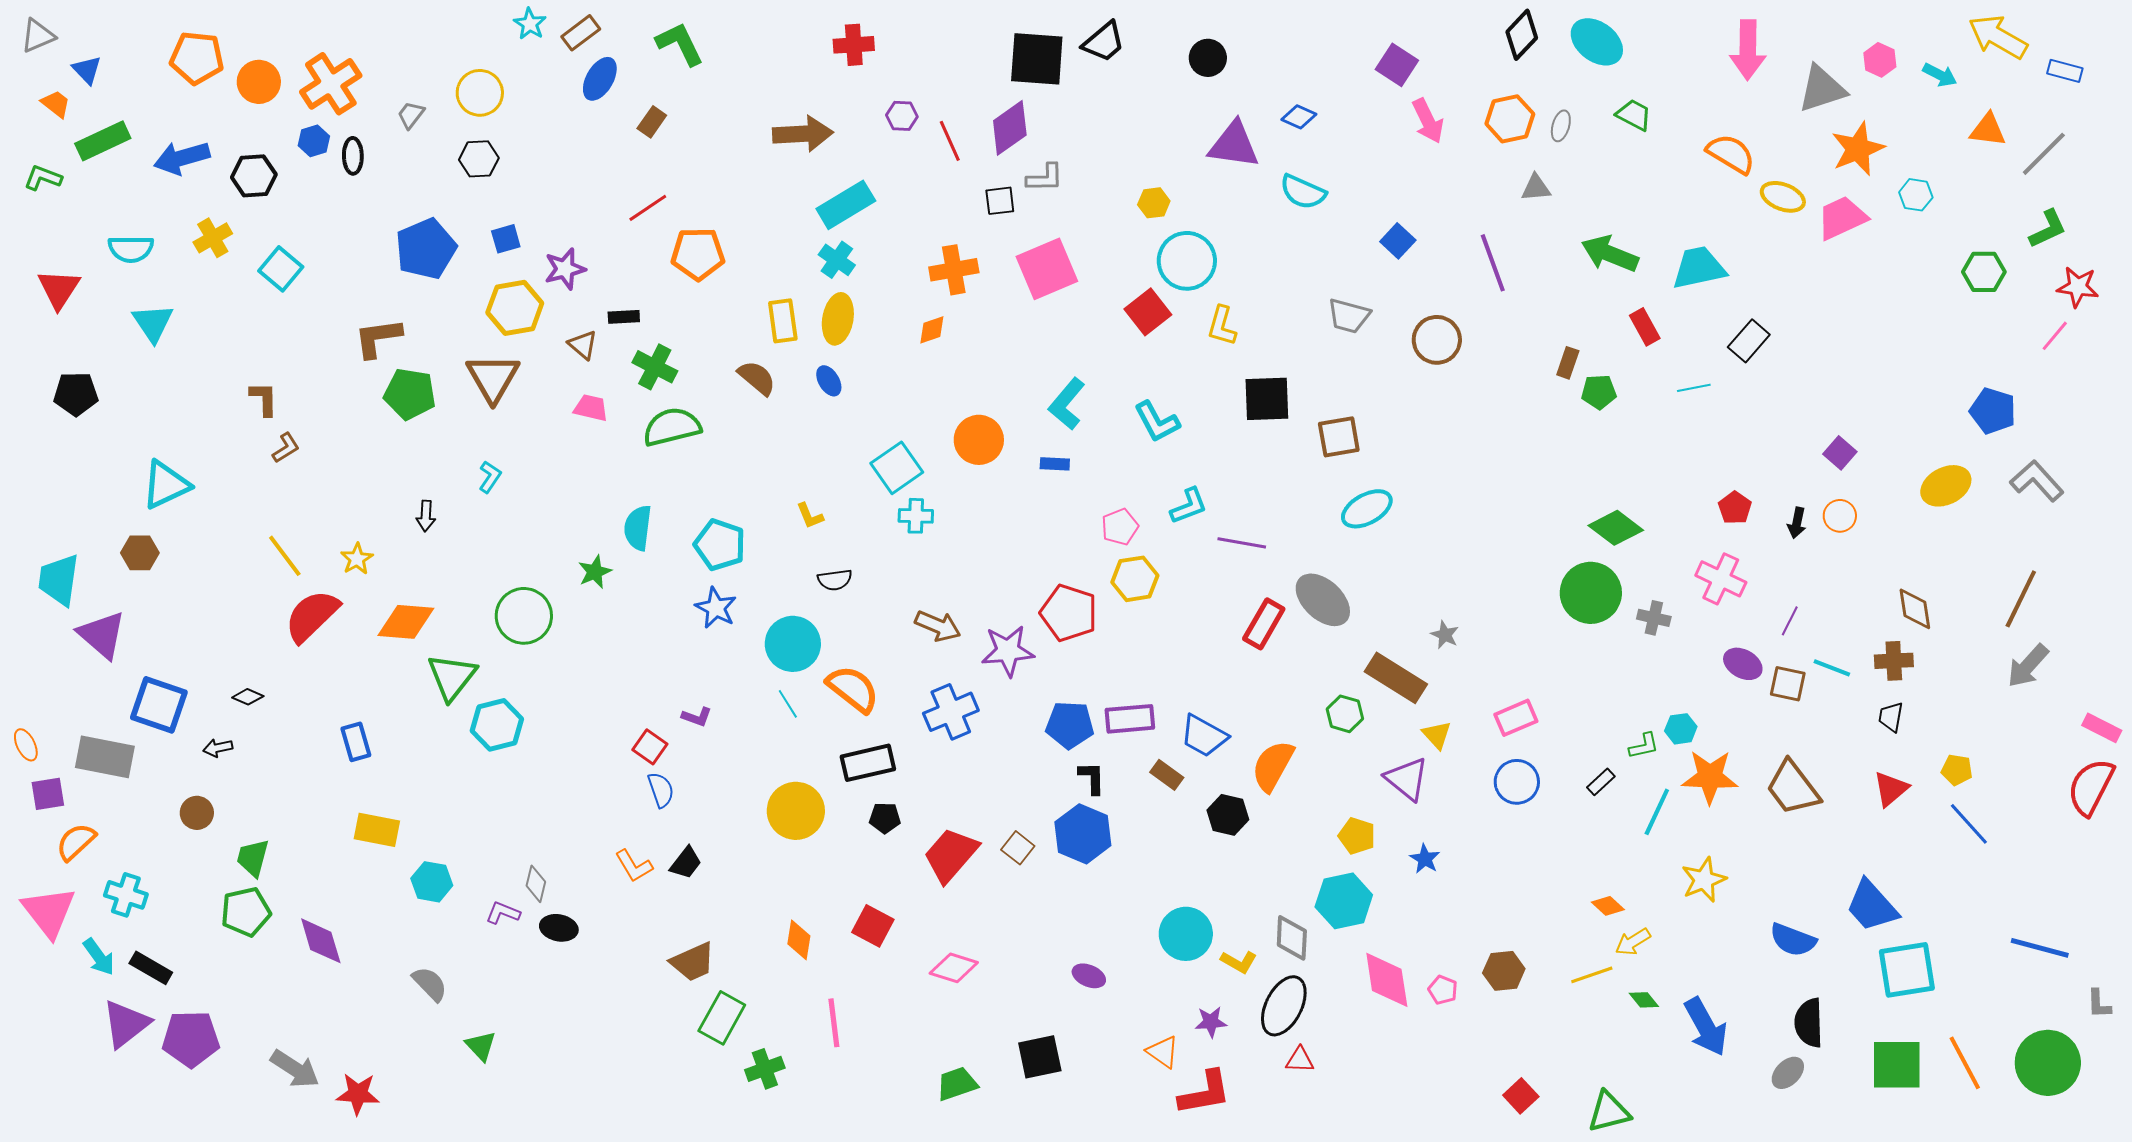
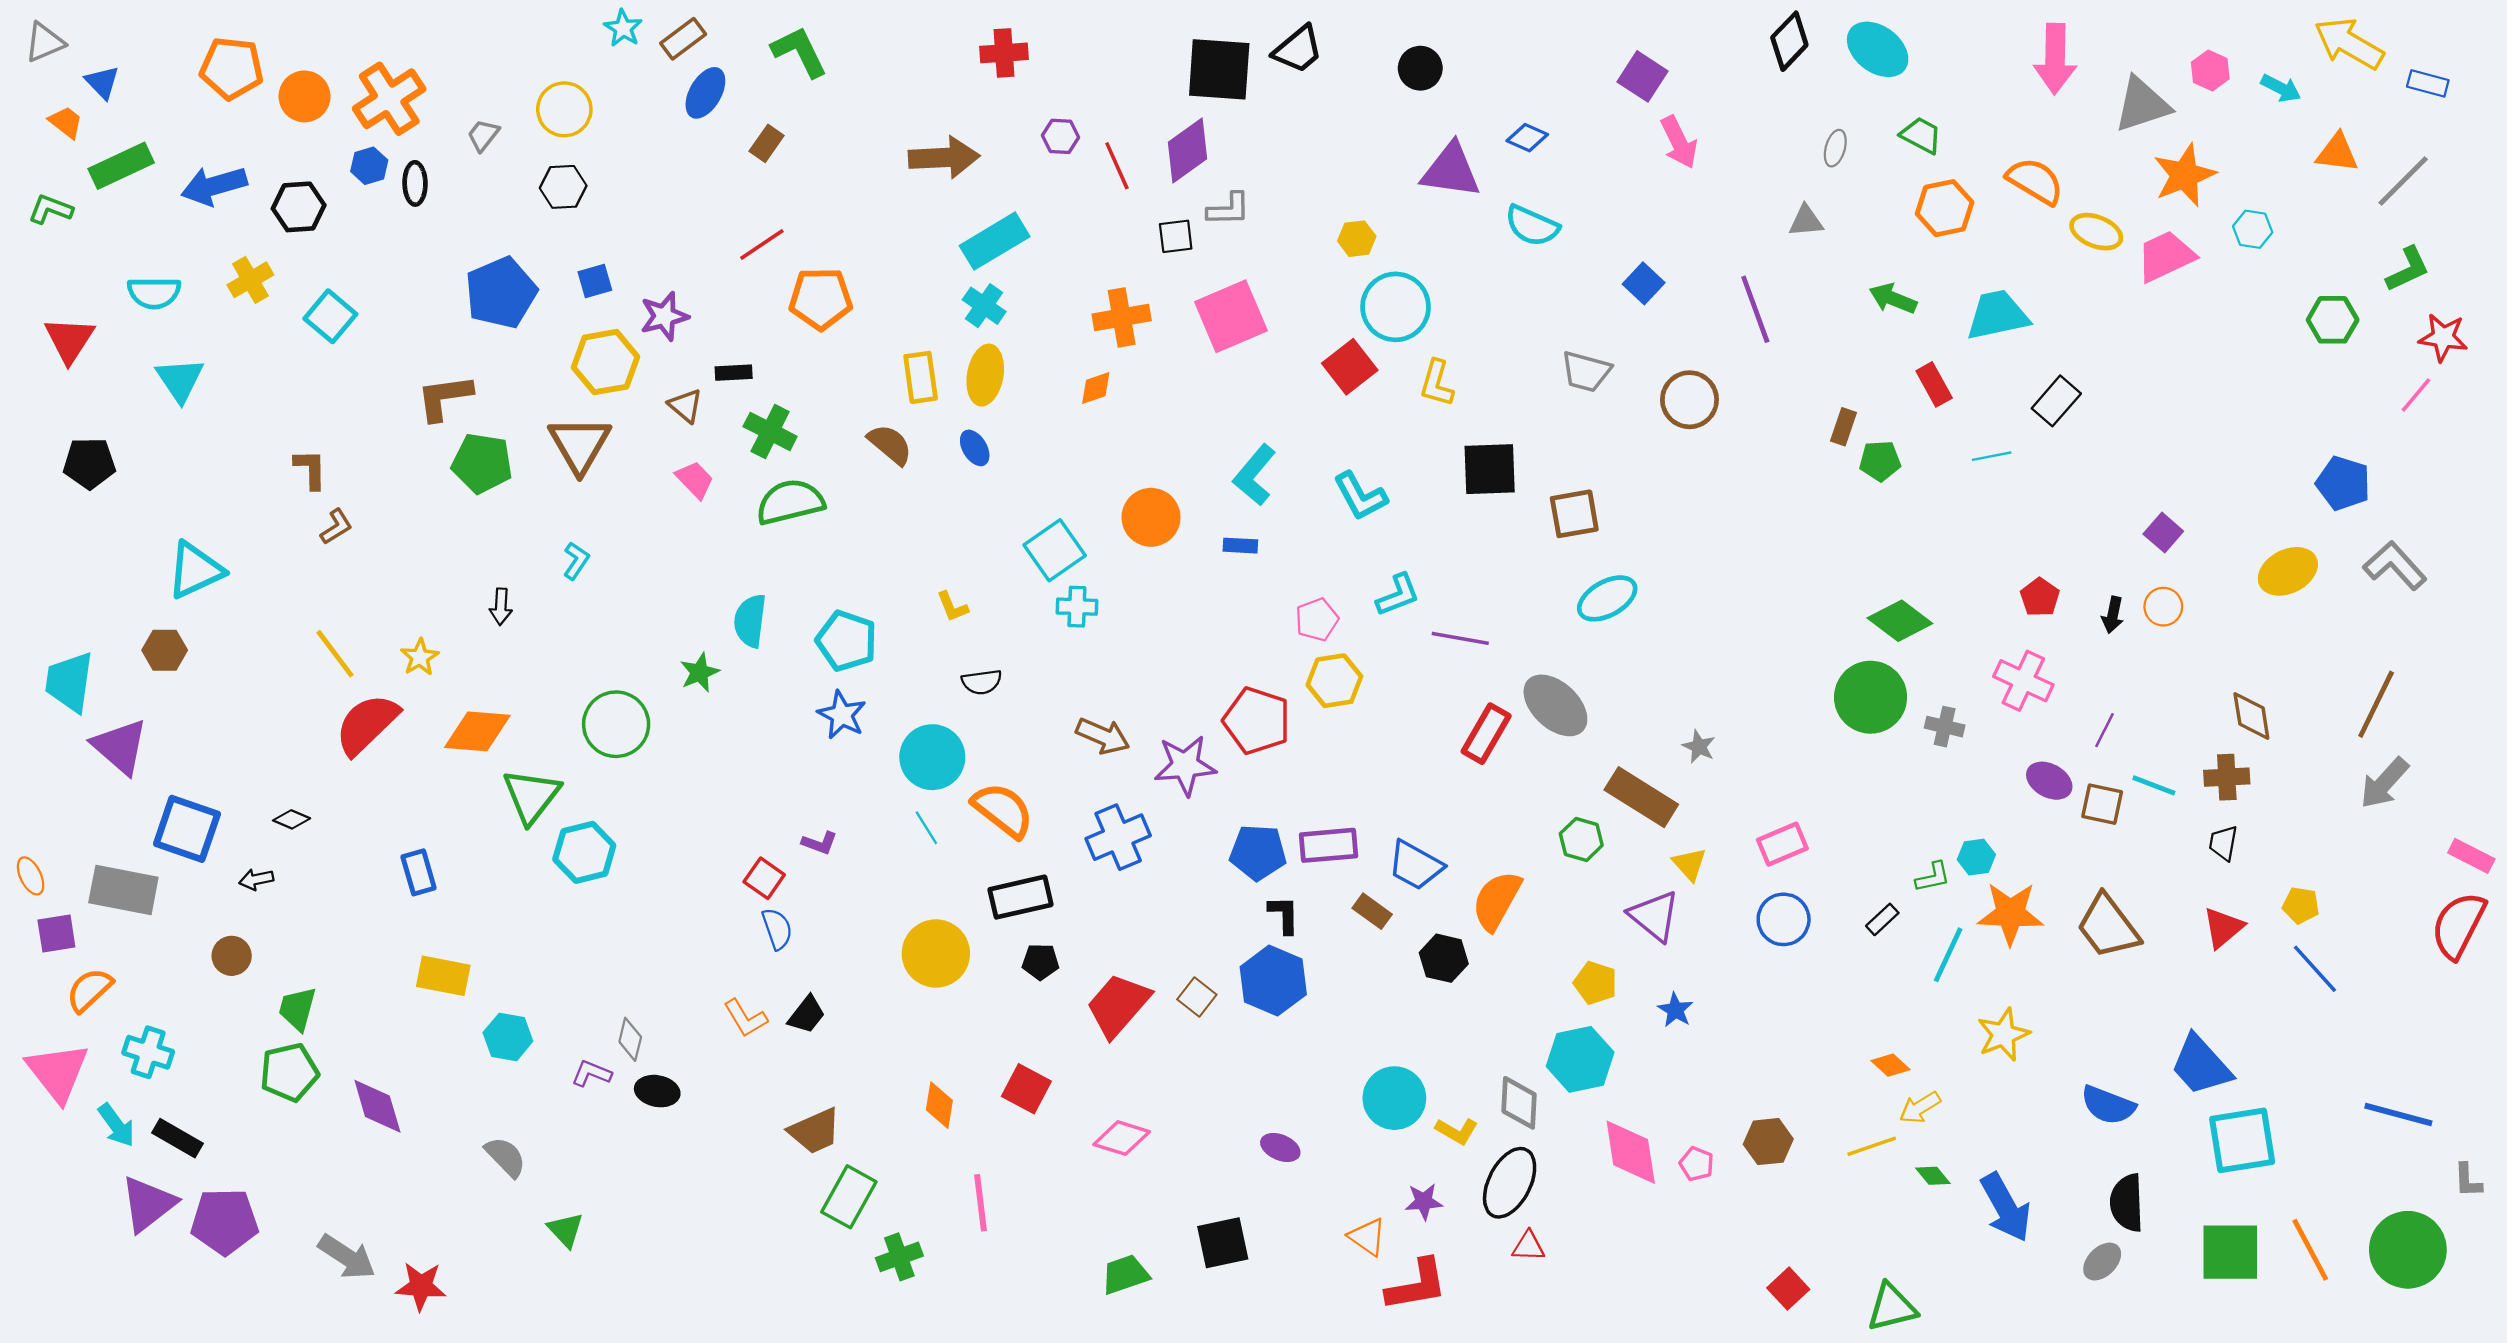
orange hexagon: (1510, 119) -> (1945, 208), moved
green arrow: (1610, 254) -> (1893, 299), size x0.7
pink trapezoid: (591, 408) -> (695, 480), turned 33

